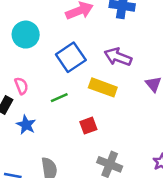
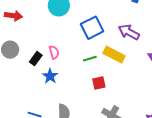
pink semicircle: (21, 86) -> (54, 52), moved
green line: (59, 98) -> (90, 59), moved

